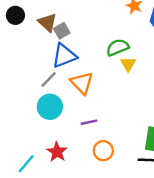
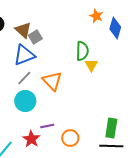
green semicircle: (118, 47) -> (82, 51), turned 114
blue triangle: (64, 56) -> (24, 55), moved
purple line: (89, 122) -> (47, 126), moved

